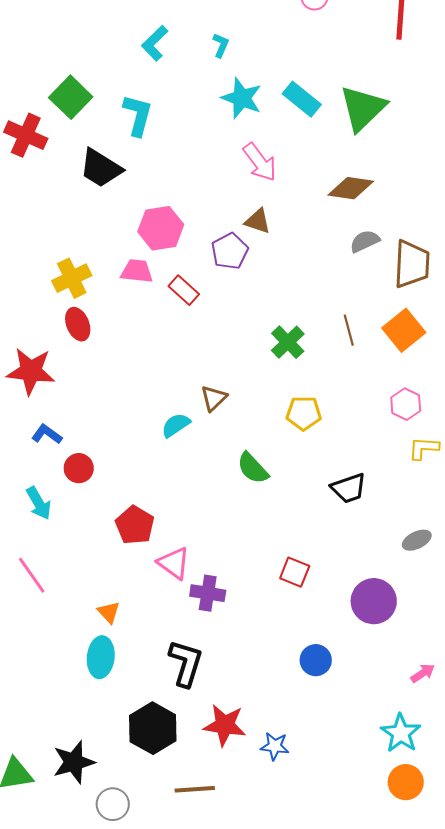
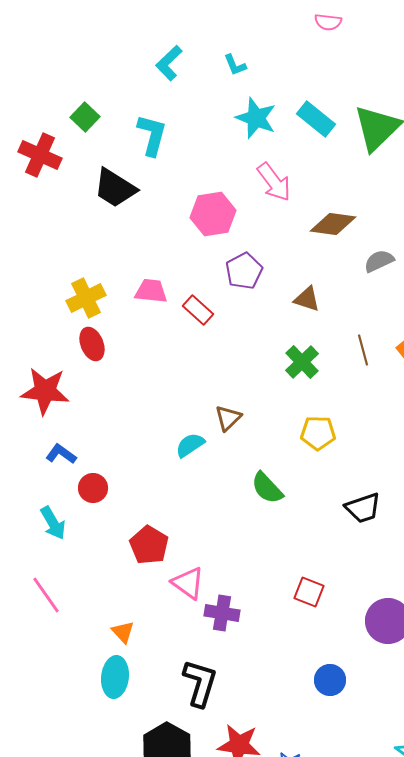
cyan L-shape: (221, 45) -> (235, 65), turned 135
green square: (71, 97) -> (85, 117), size x0.7
brown diamond: (351, 188) -> (333, 224), moved
brown triangle: (258, 221) -> (307, 299), moved
pink hexagon: (161, 228) -> (213, 214), moved

